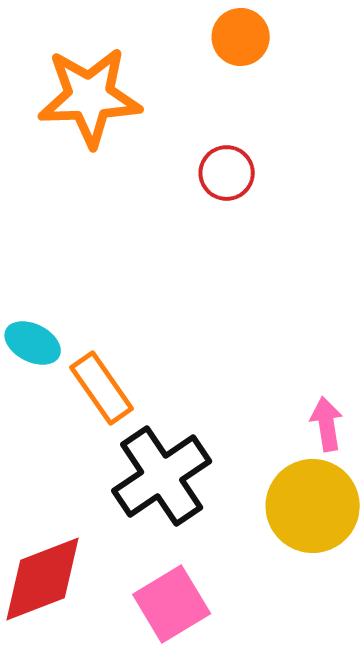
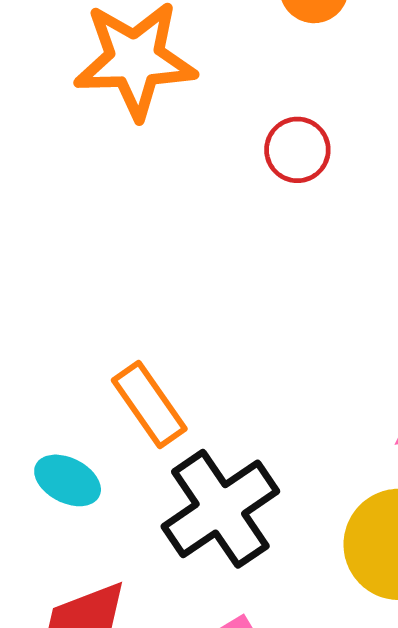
cyan ellipse: (33, 343) -> (68, 480), moved

